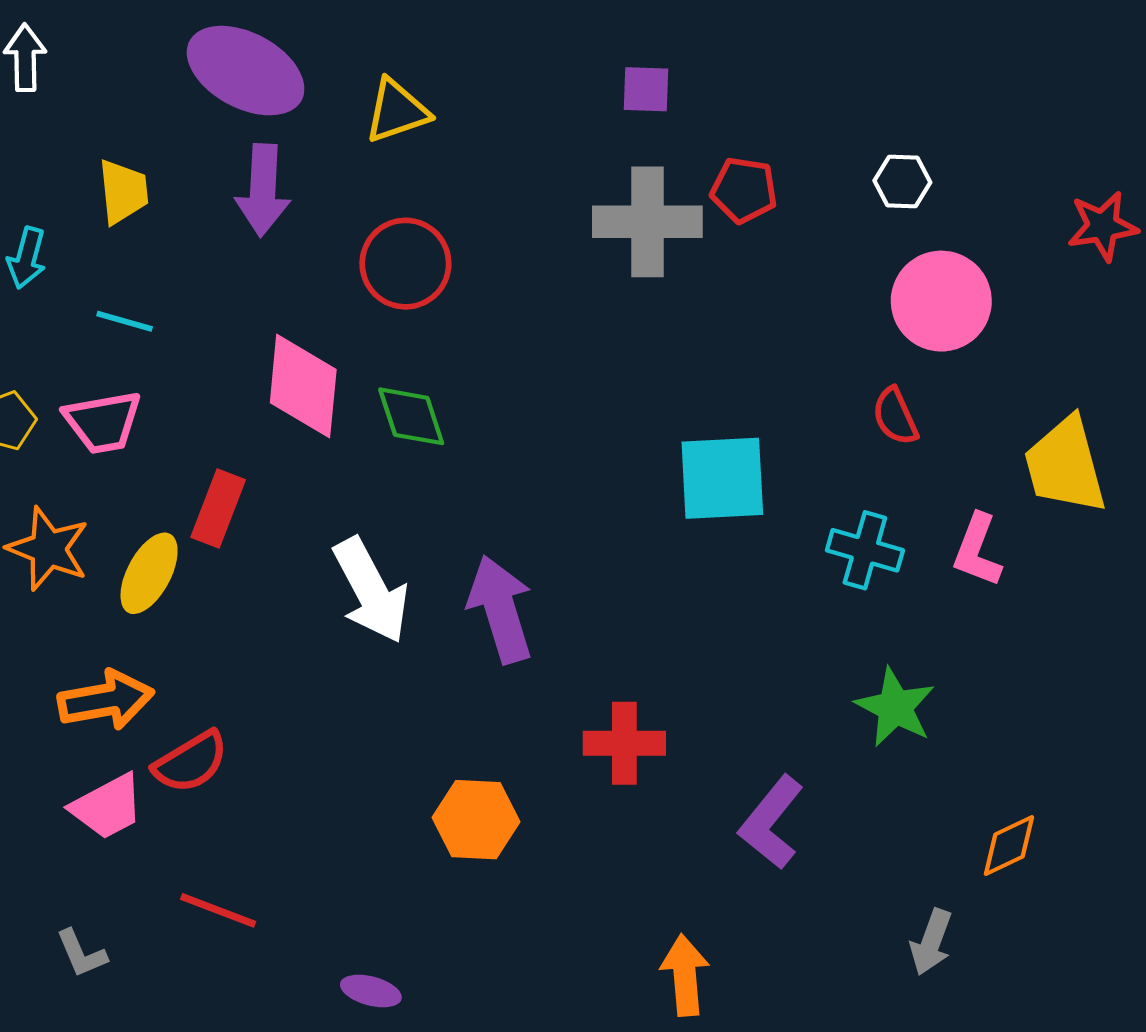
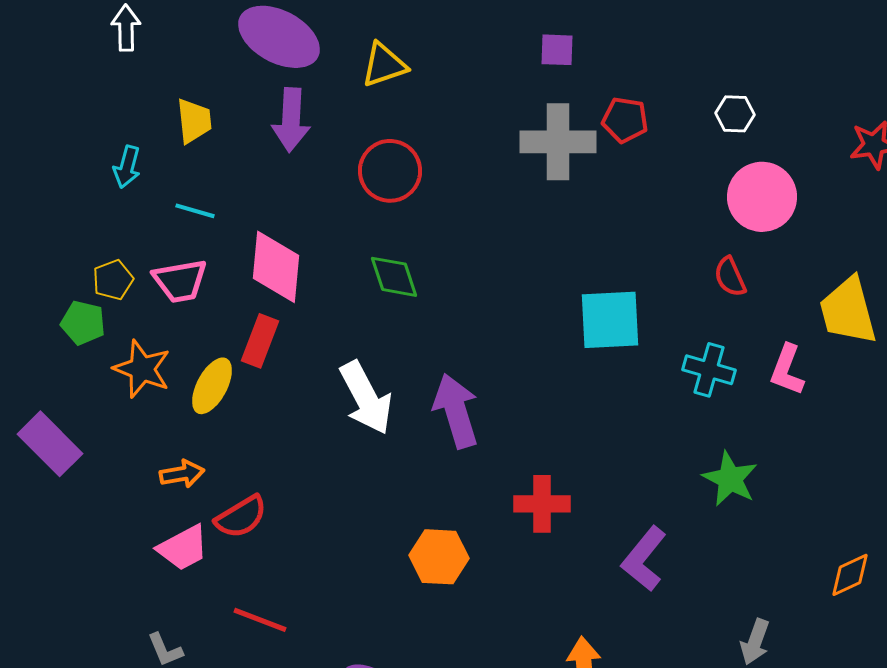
pink diamond: (303, 386) -> (276, 267), moved
orange arrow: (106, 700) -> (182, 474), size x0.7
orange diamond: (1009, 846) -> (850, 575), moved

